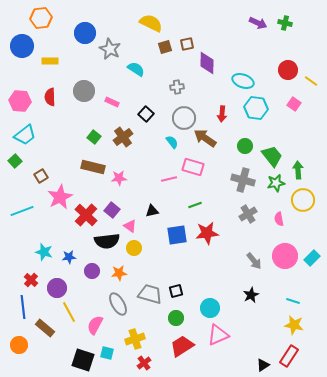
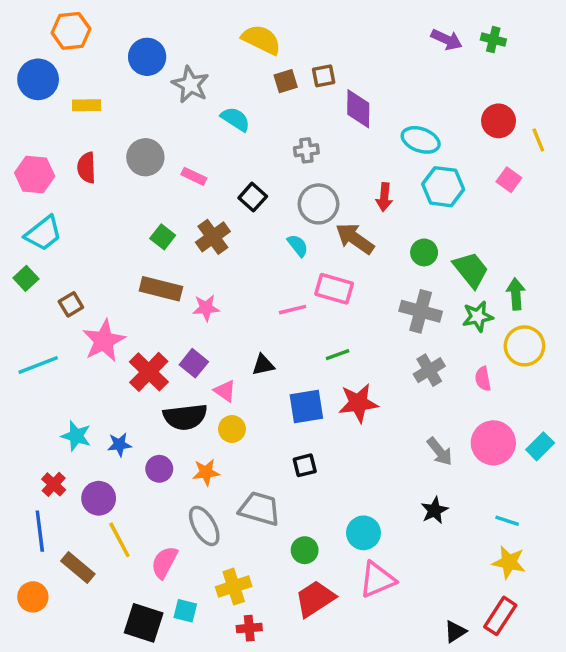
yellow line: (311, 81) -> (538, 140), turned 32
black square: (176, 291) -> (305, 465), moved
red cross: (144, 363) -> (249, 628), turned 32

